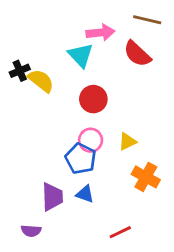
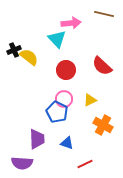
red semicircle: (137, 54) -> (102, 66), moved
blue triangle: (85, 194) -> (67, 143), moved
purple semicircle: (31, 231) -> (22, 163), size x1.5

